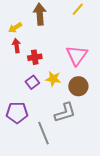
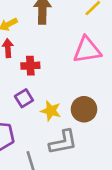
pink triangle: (77, 55) -> (87, 50), moved, turned 40
yellow star: (53, 79) -> (51, 111), moved

